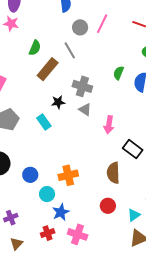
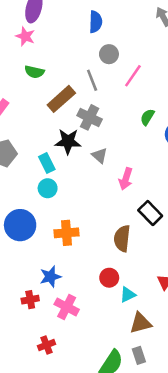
pink line: (102, 24) -> (133, 76), moved
green semicircle: (35, 48) -> (34, 72), moved, turned 70
gray cross: (82, 86) -> (90, 117), moved
black star: (58, 102) -> (68, 141), size x1.5
blue circle: (30, 175) -> (20, 225), size x1.6
cyan circle: (47, 194) -> (48, 188), moved
cyan triangle: (134, 215) -> (128, 295), moved

